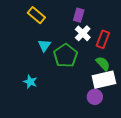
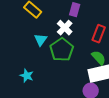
white cross: (83, 33) -> (65, 28), moved

